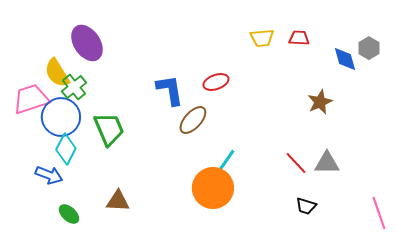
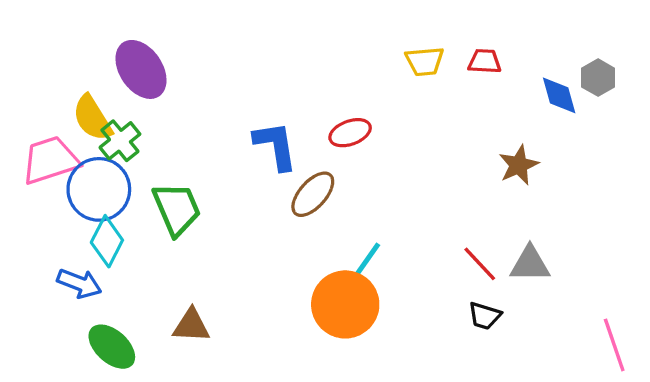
black trapezoid: (306, 206) -> (485, 316), moved
green ellipse: (69, 214) -> (112, 347), size x1.4

